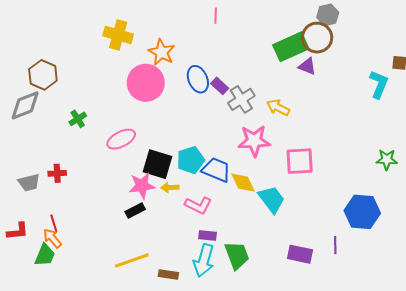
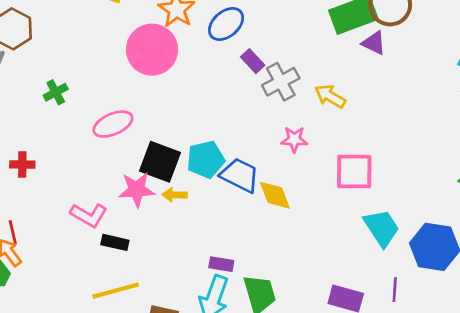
blue ellipse: (198, 79) -> (226, 24), moved, turned 68
pink star: (254, 141) -> (294, 139), size x0.6
cyan trapezoid: (272, 199) -> (382, 228), moved
pink L-shape: (198, 205) -> (89, 215), moved
black rectangle: (135, 211) -> (115, 242), moved, turned 36

